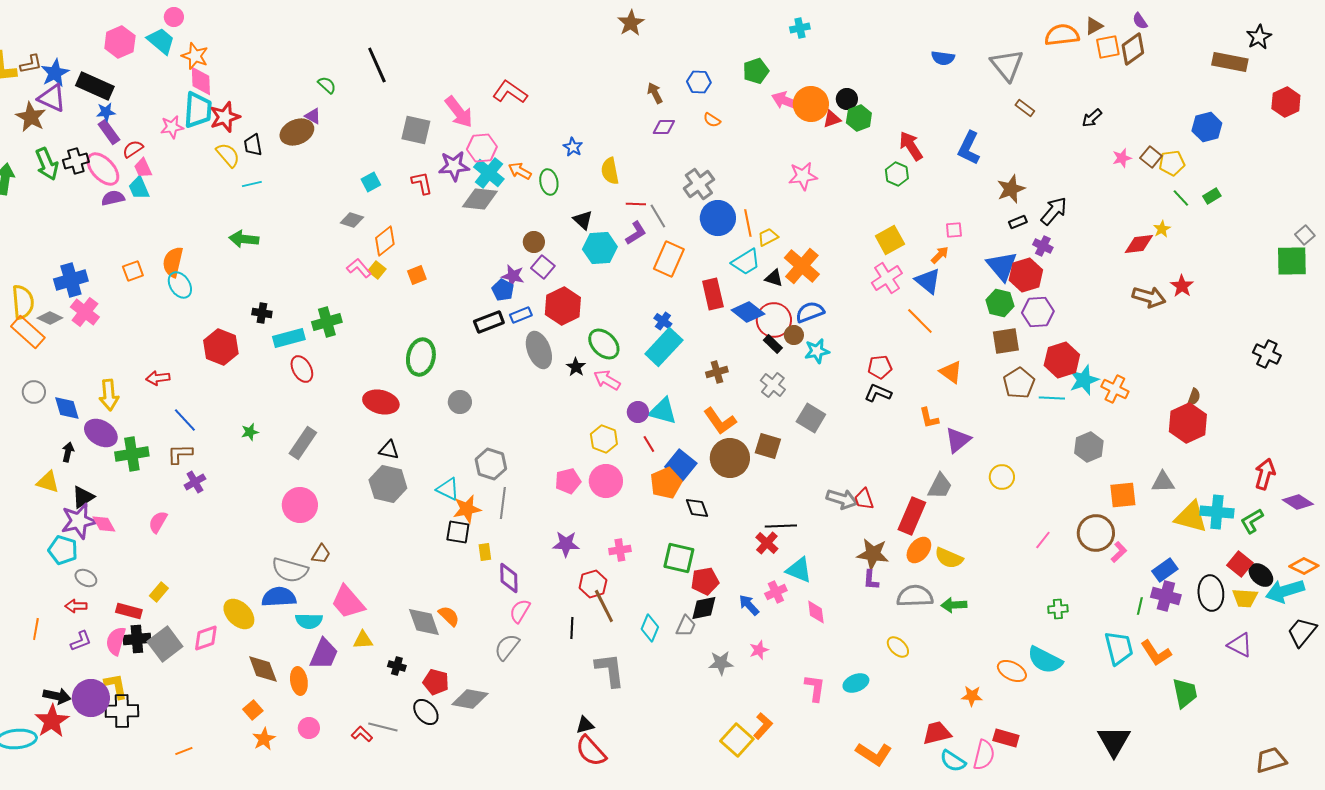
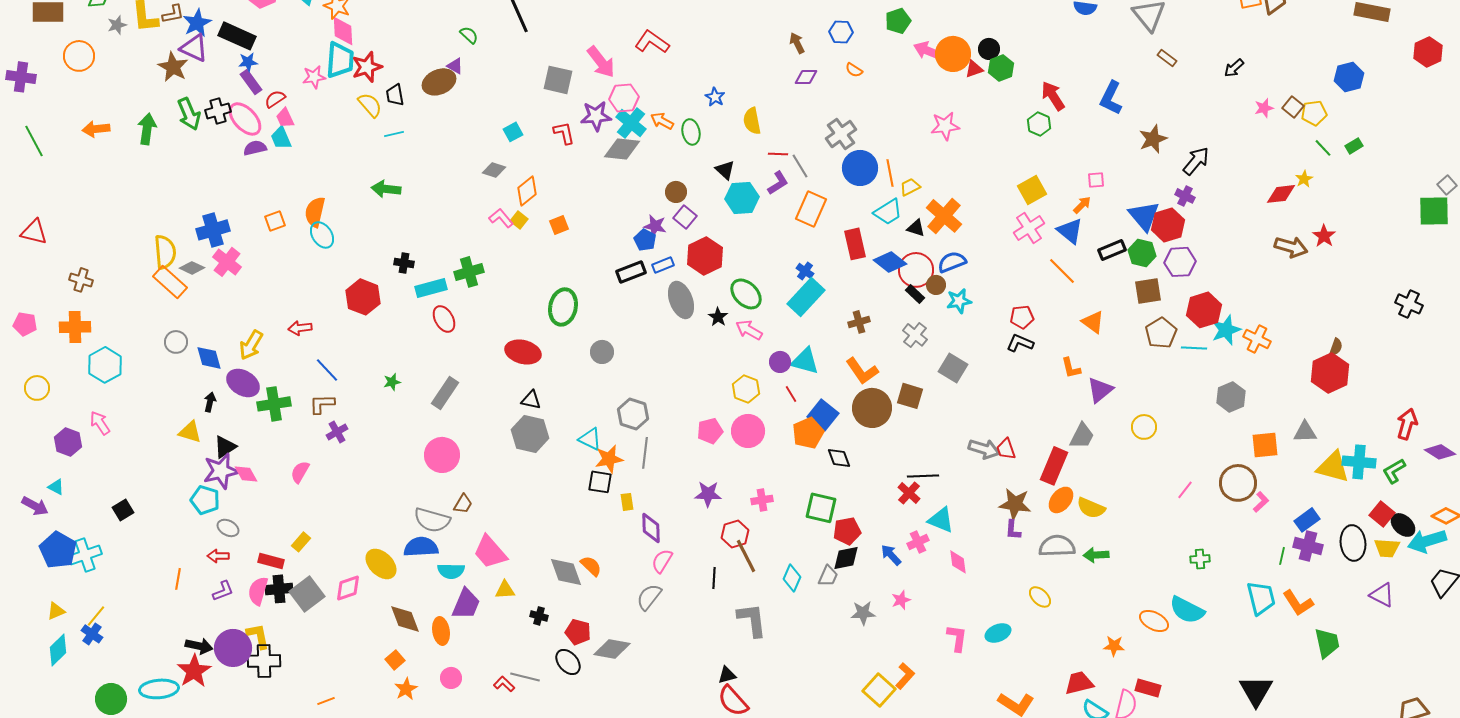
black rectangle: (1018, 222) -> (1112, 250), moved, size x1.5
yellow arrow: (109, 395) -> (251, 345), turned 36

